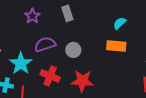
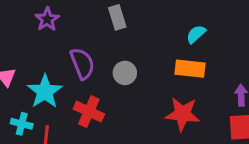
purple star: (32, 16) -> (47, 19), moved
purple semicircle: (45, 44) -> (82, 63), turned 85
red star: (82, 81) -> (182, 114), moved

